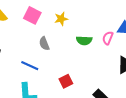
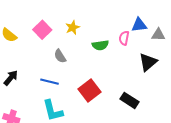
pink square: (32, 15) -> (42, 30), turned 30
red square: (66, 81) -> (90, 90), size x1.5

